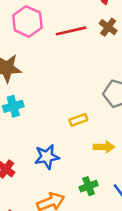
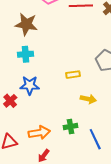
blue star: (47, 157) -> (30, 85), moved

